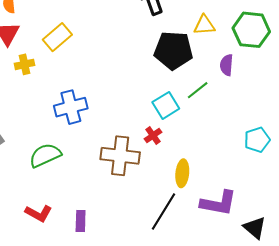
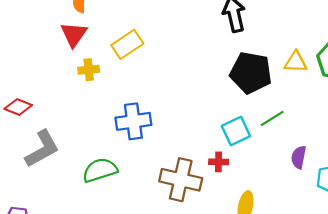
yellow triangle: (204, 25) -> (296, 62), moved
purple semicircle: (227, 65) -> (299, 157), moved
red cross: (153, 135) -> (219, 162), turned 30

